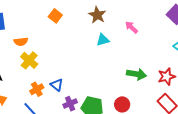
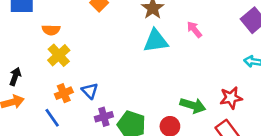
cyan triangle: (103, 40) -> (156, 41), size x1.5
green arrow: (136, 74) -> (193, 105), moved

